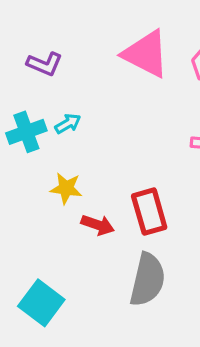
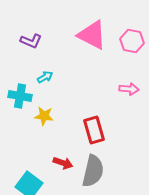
cyan cross: (26, 132) -> (20, 96), moved, turned 30
red arrow: (98, 225) -> (63, 163), moved

